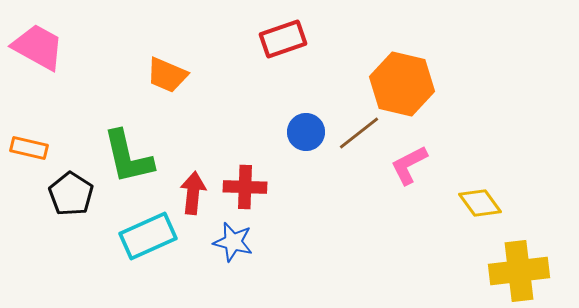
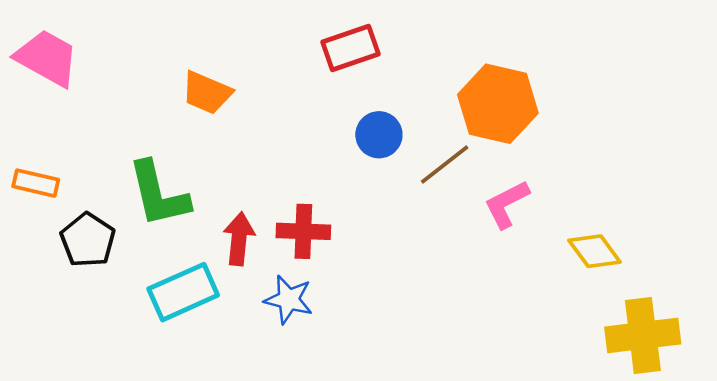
blue circle: (306, 132) -> (379, 135), moved

